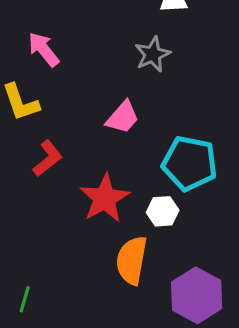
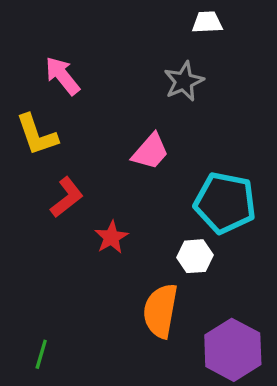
red star: (105, 198) -> (111, 237), moved, size x0.6

